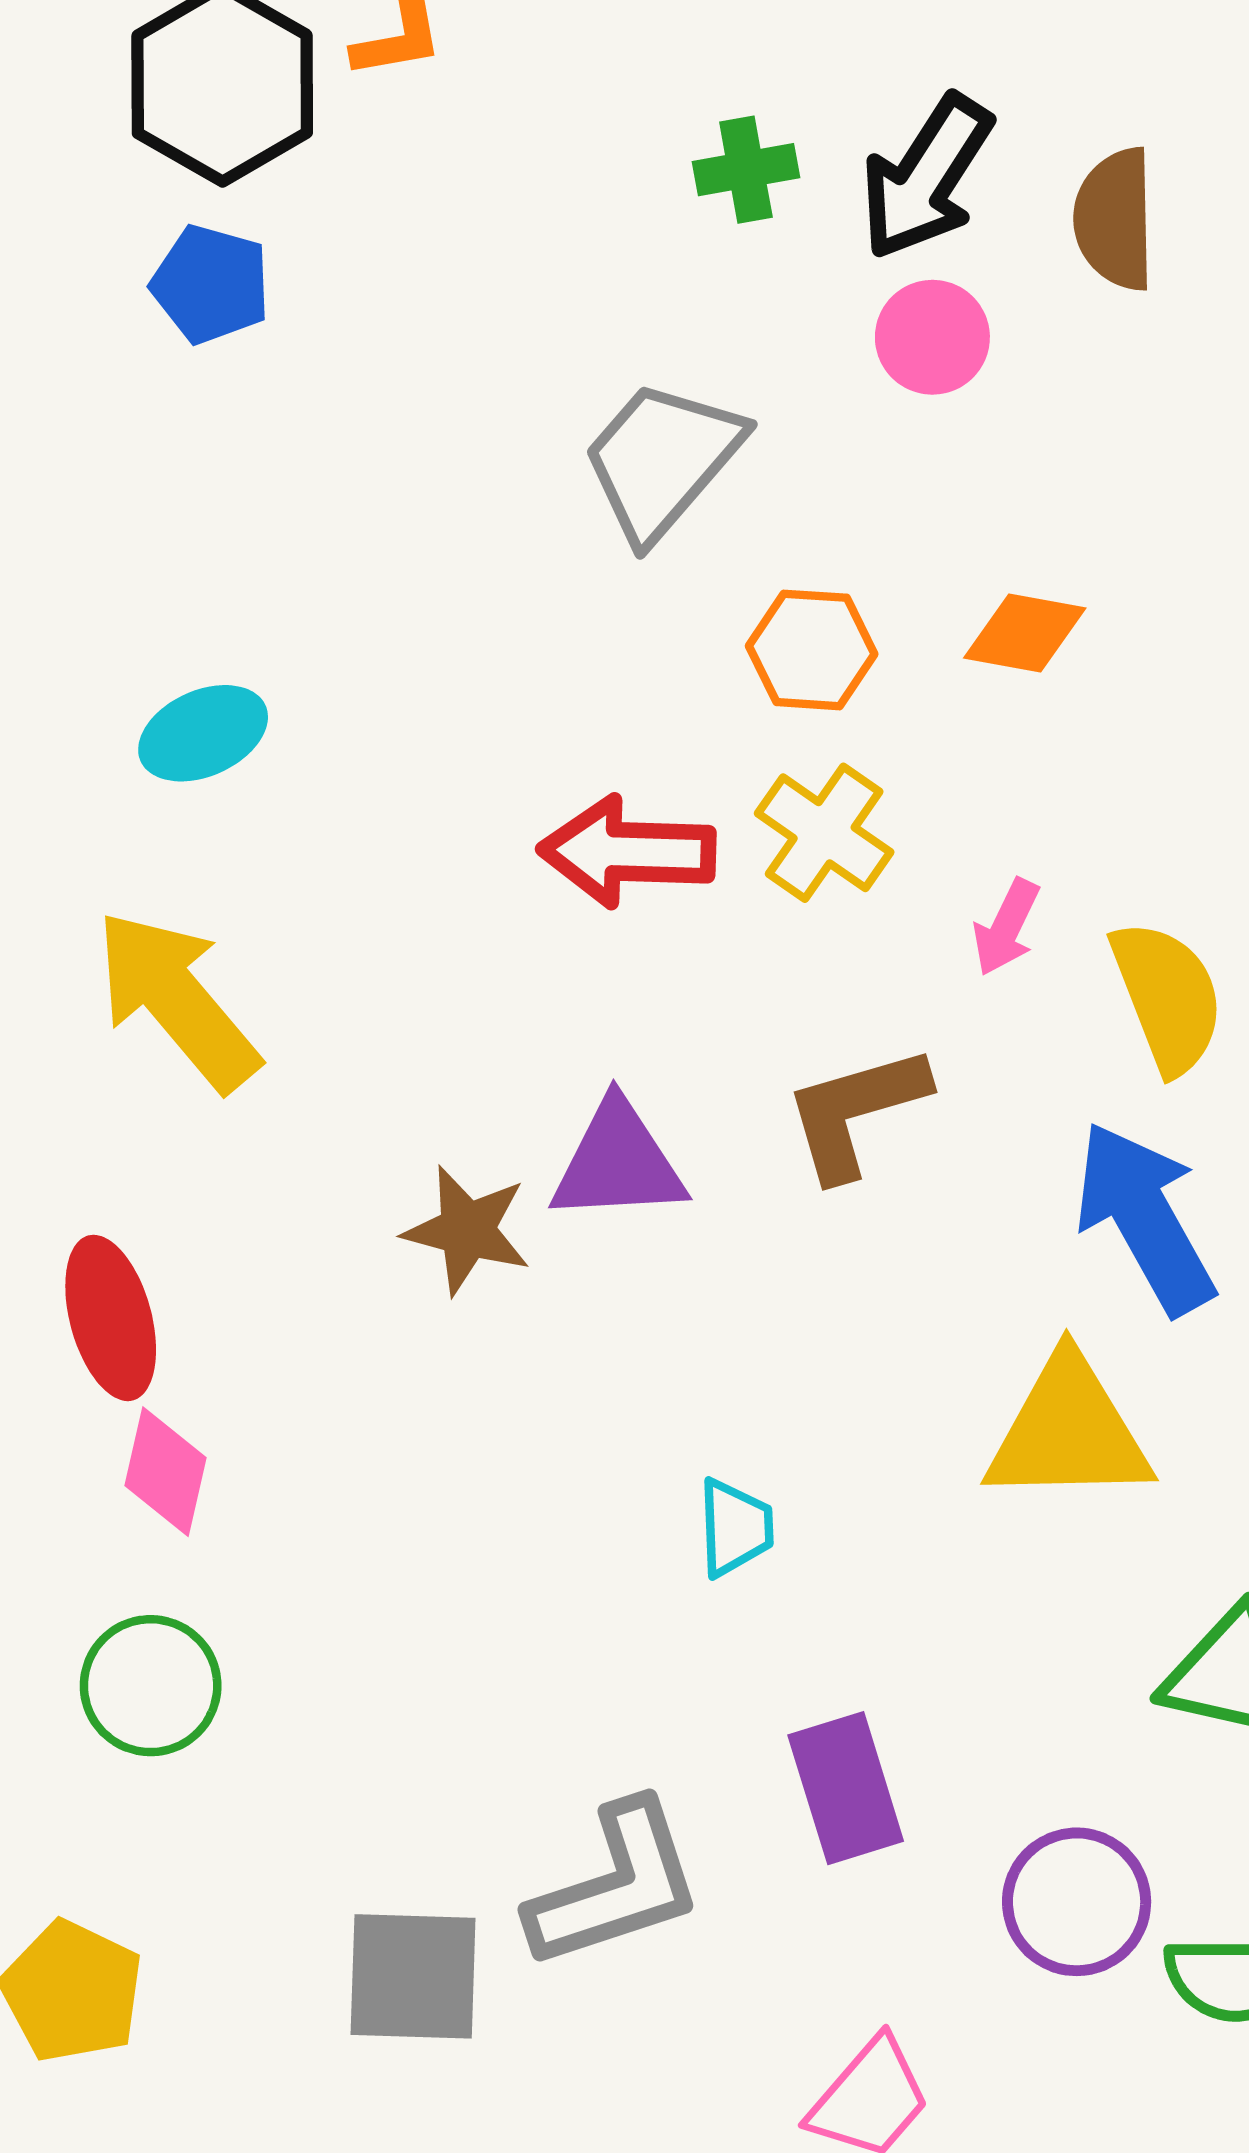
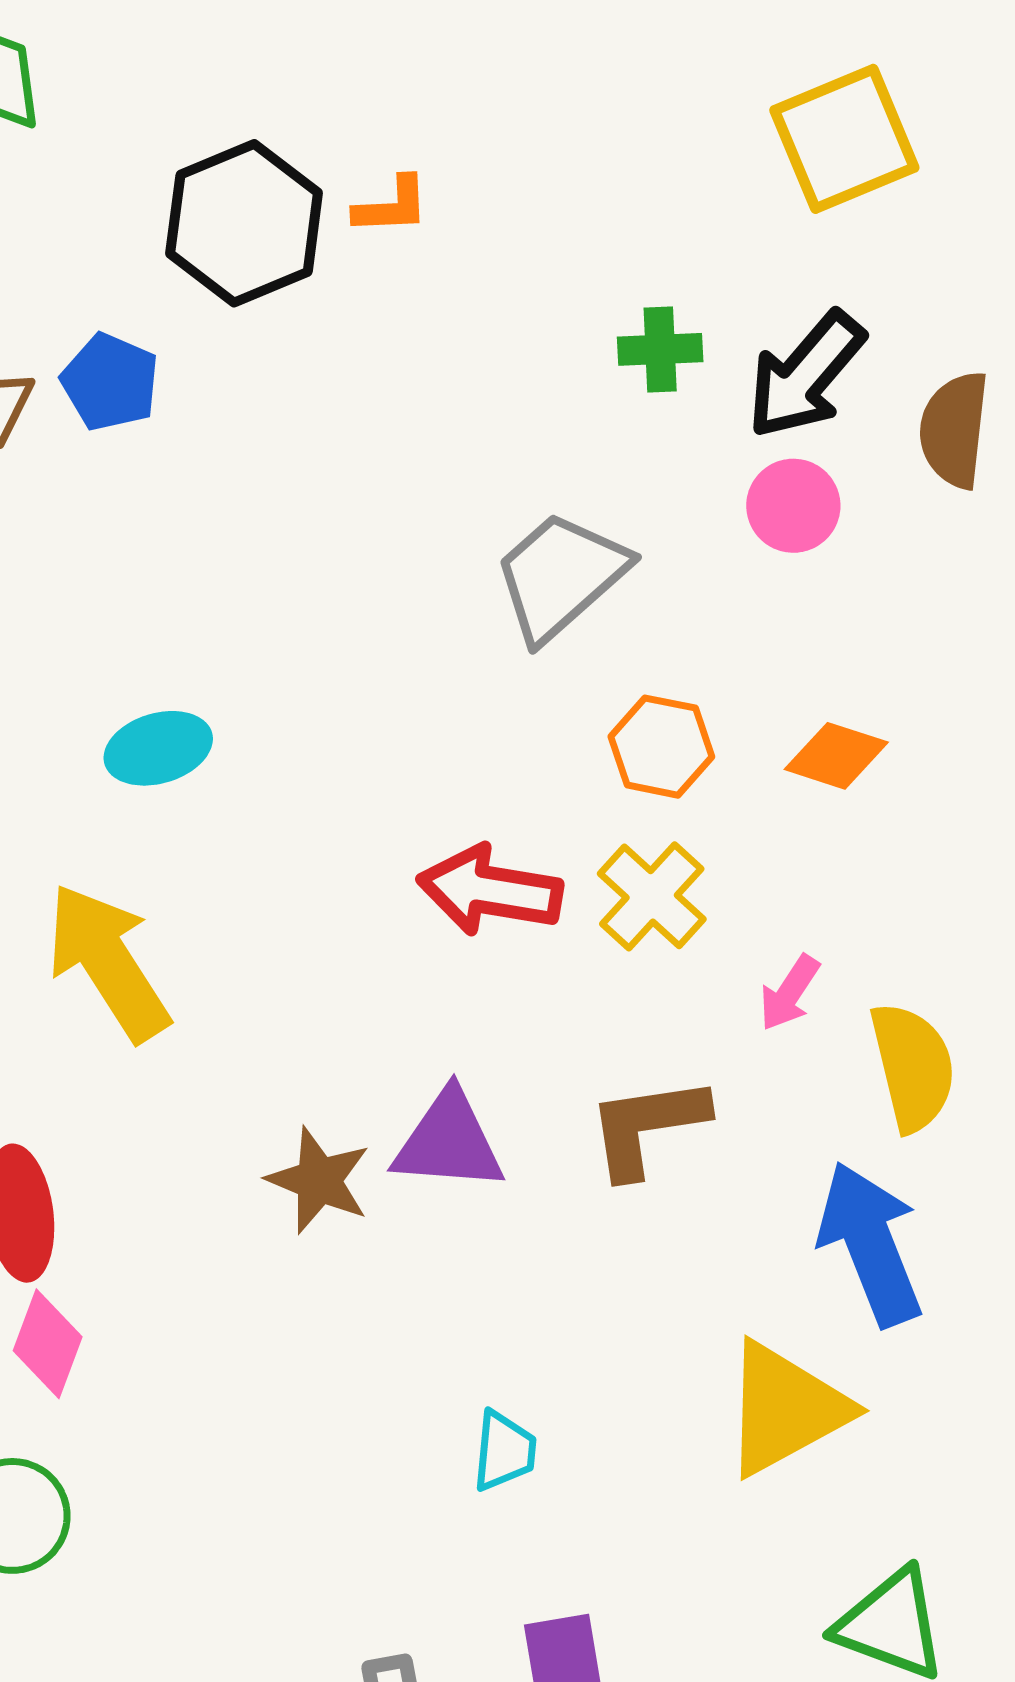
blue pentagon: (211, 284) -> (110, 382), moved
yellow triangle: (1068, 1431) -> (785, 1409), turned -35

